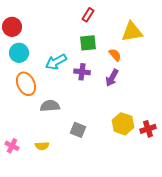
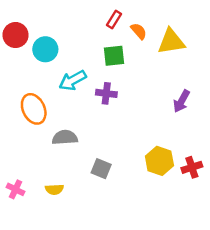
cyan circle: (19, 53) -> (45, 49), moved
orange semicircle: (115, 55) -> (139, 31), moved
purple arrow: (112, 78) -> (182, 101), moved

